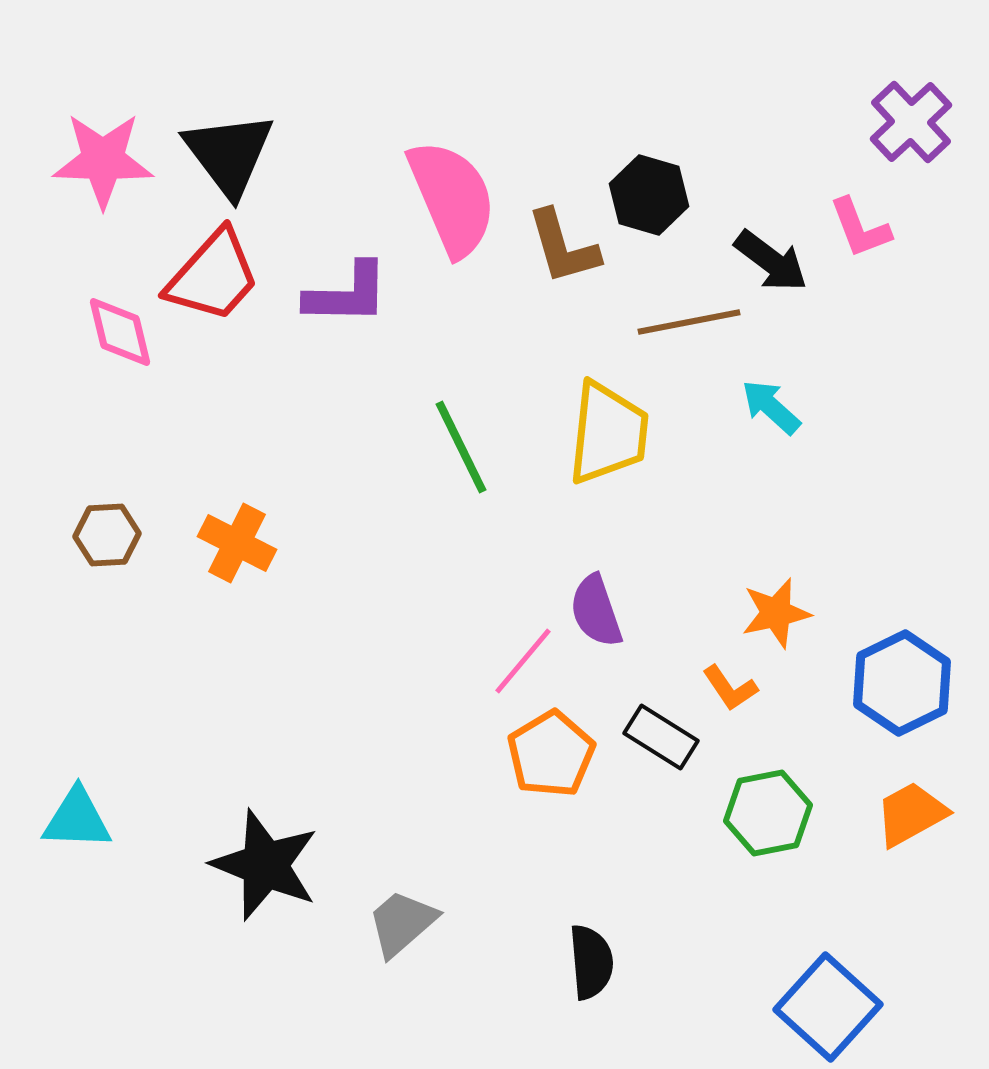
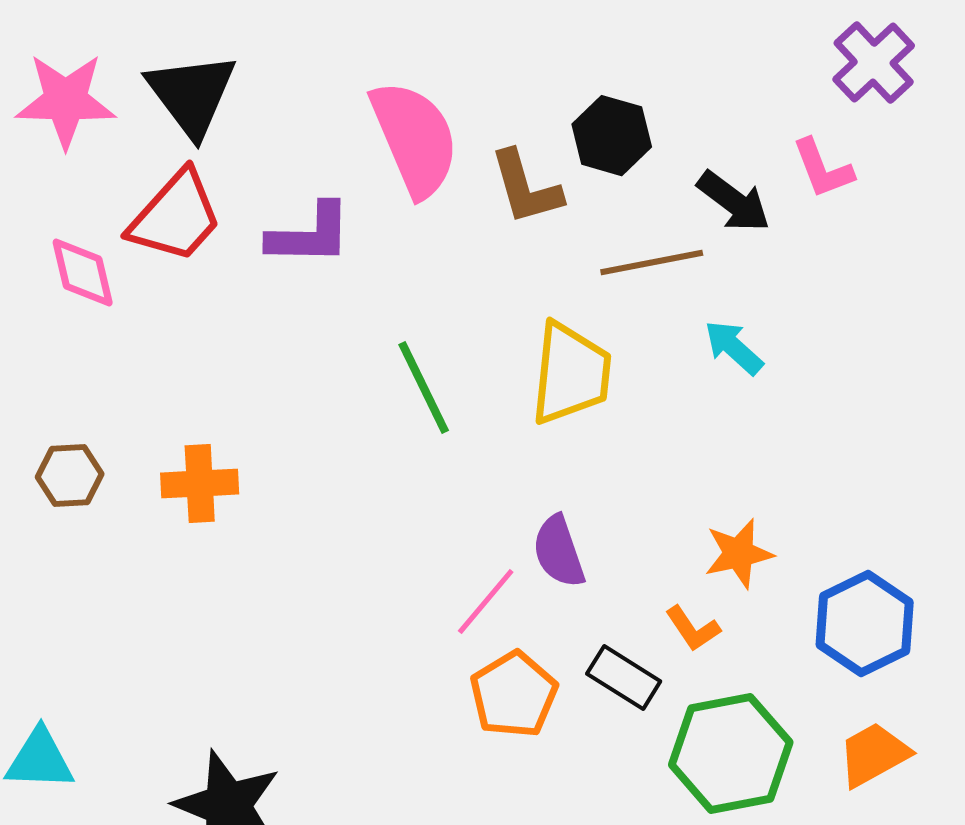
orange cross: (237, 543) -> (200, 484), turned -30
green hexagon: (768, 813) -> (731, 754), size x1.4

